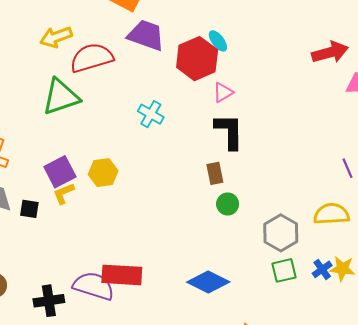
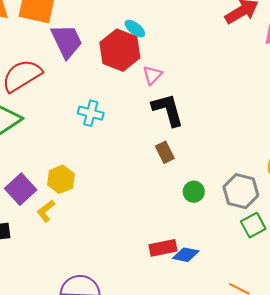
purple trapezoid: (146, 35) -> (67, 41), turned 60
yellow L-shape: (64, 193) -> (46, 211), moved
green circle: (228, 204) -> (194, 192), moved
red rectangle: (122, 275) -> (163, 248), moved, size x0.7
blue diamond: (208, 282) -> (186, 255), size x0.7

